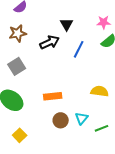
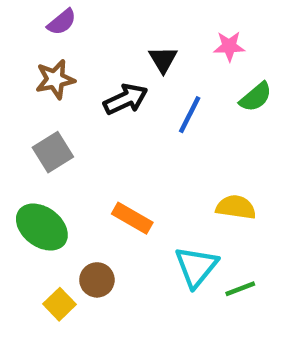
pink star: (104, 22) -> (229, 46), moved
orange rectangle: (53, 96) -> (132, 218), turned 36
cyan triangle: (82, 118) -> (196, 267), size x1.5
brown circle: (61, 120) -> (97, 280), moved

